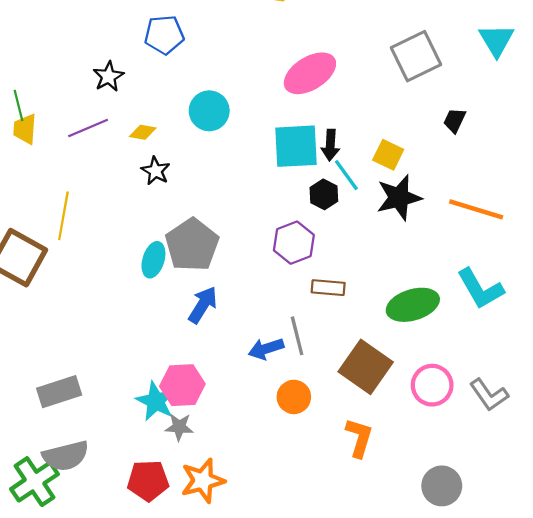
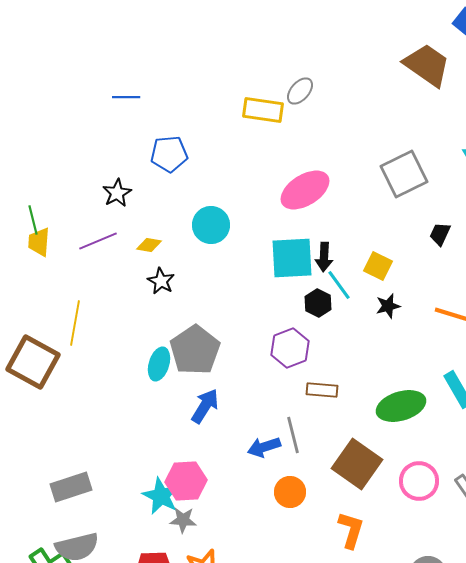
black star: (399, 198) -> (388, 306), size x0.6

